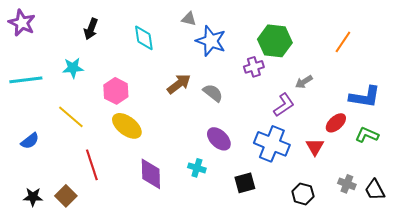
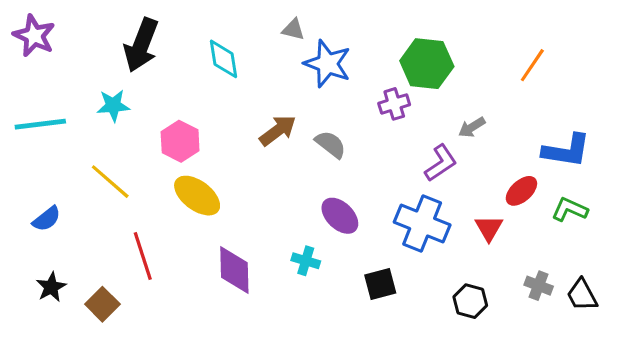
black arrow: (91, 29) -> (141, 45), size x1.6
black star: (33, 197) -> (51, 287), moved, turned -30

